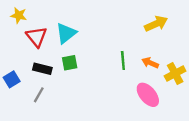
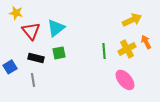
orange arrow: (150, 63) -> (146, 42), moved, turned 40
yellow cross: (175, 73) -> (127, 49), moved
gray line: (39, 95) -> (33, 80), turned -40

